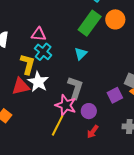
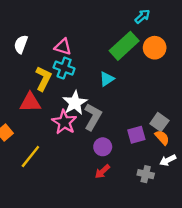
cyan cross: (43, 52) -> (64, 68), turned -30
white star: (38, 82) -> (75, 103), moved
pink star: (66, 105) -> (64, 122), moved
yellow line: (57, 126) -> (30, 156), moved

